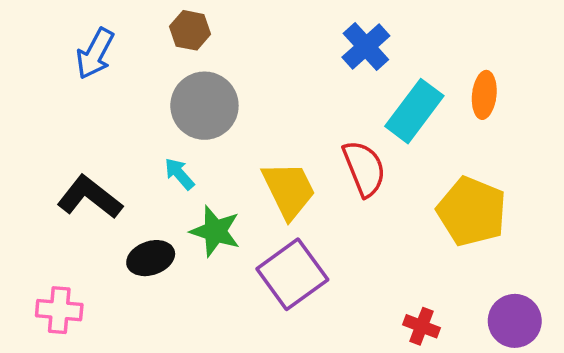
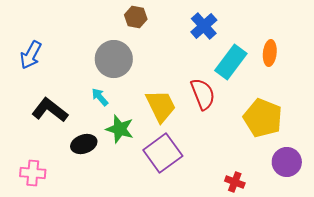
brown hexagon: (190, 30) -> (136, 17), moved
blue arrow: (95, 54) -> (31, 55), moved
purple circle: (515, 321) -> (287, 162), moved

